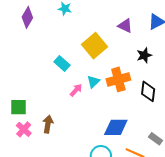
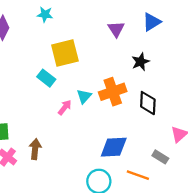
purple triangle: (125, 26) -> (116, 29), turned 35
yellow square: (95, 46) -> (65, 53), moved, turned 30

